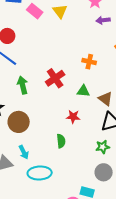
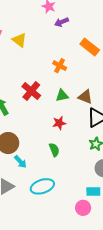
yellow triangle: (60, 11) -> (19, 40), moved
orange cross: (89, 62) -> (60, 66), turned 32
cyan arrow: (24, 152) -> (20, 162), moved

